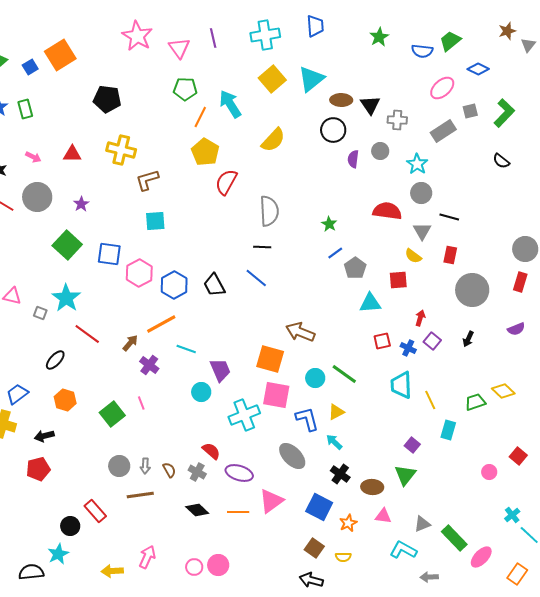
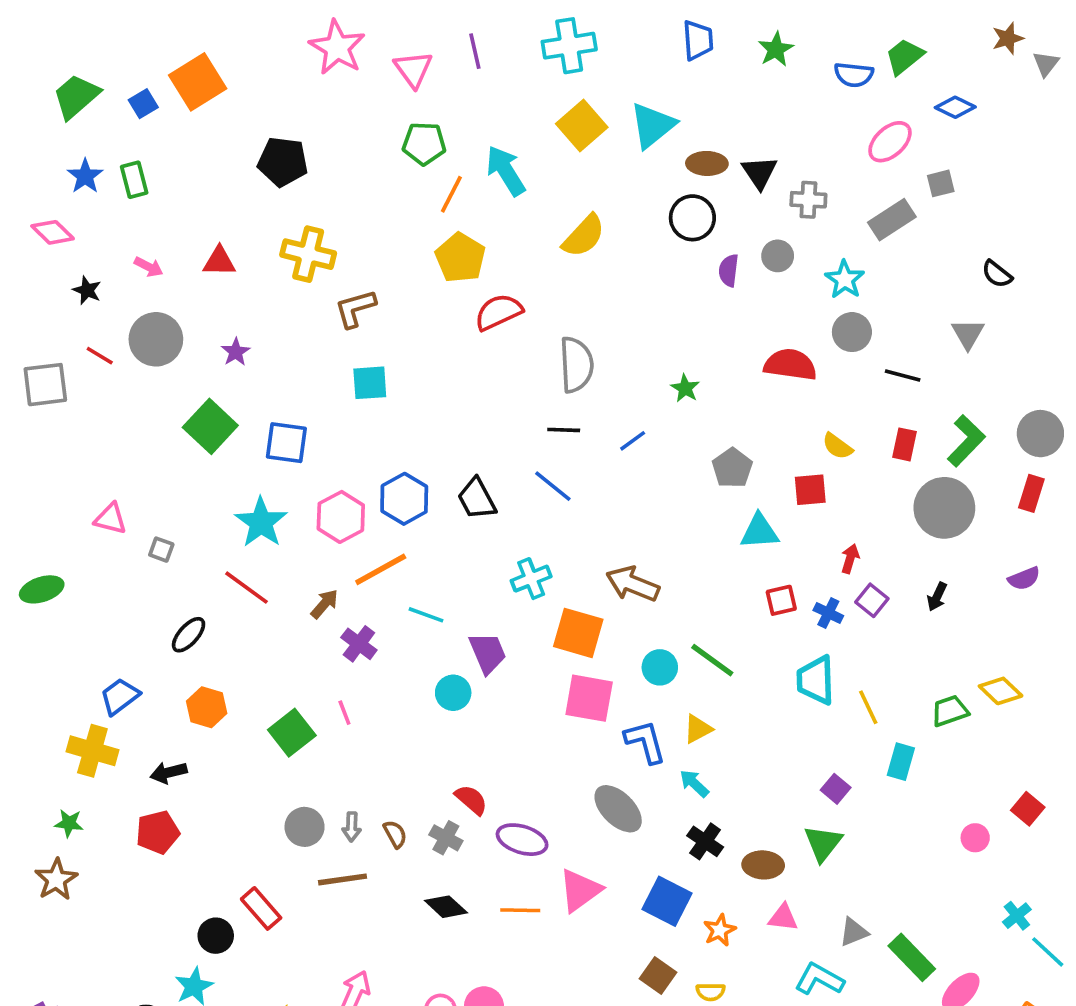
blue trapezoid: (315, 26) -> (698, 40), moved
green L-shape: (504, 113) -> (966, 441), moved
red semicircle: (226, 182) -> (498, 312), turned 36
gray triangle: (422, 231) -> (968, 334), moved
blue line: (335, 253) -> (633, 441), moved
pink hexagon: (139, 273) -> (341, 517), moved
cyan star: (66, 298) -> (261, 522), moved
cyan cross: (244, 415) -> (531, 579), moved, size x0.7

